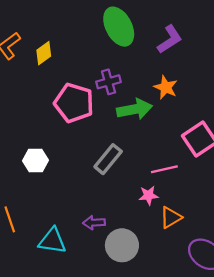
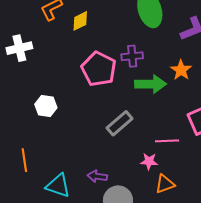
white hexagon: (36, 160) -> (46, 106), moved

